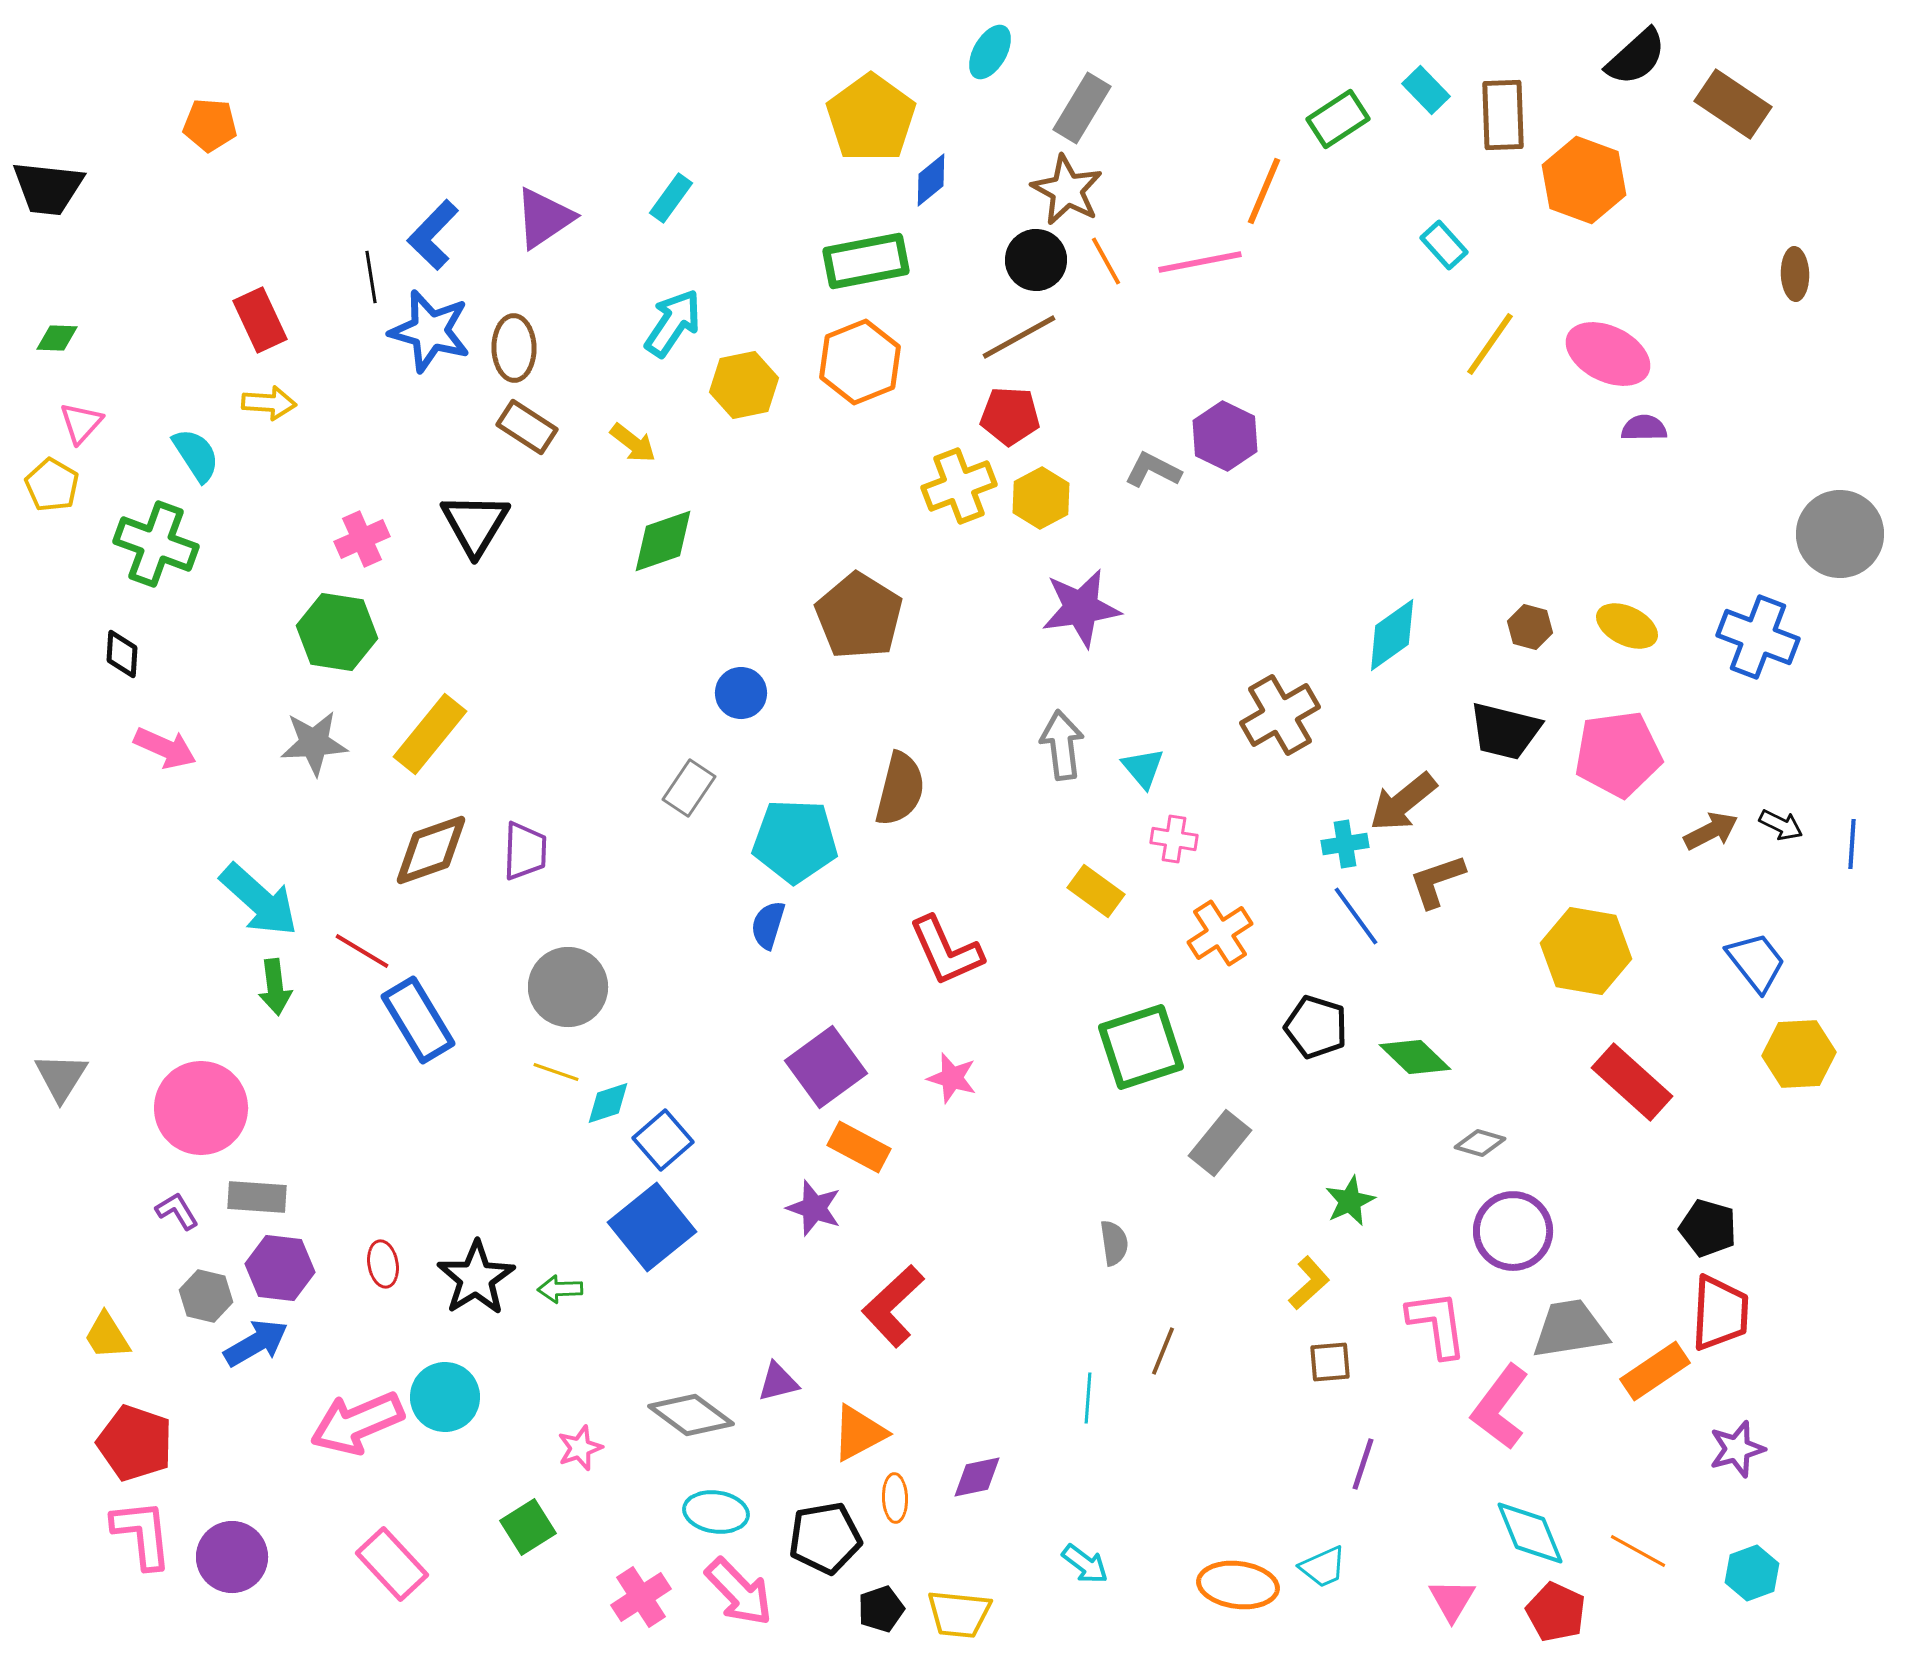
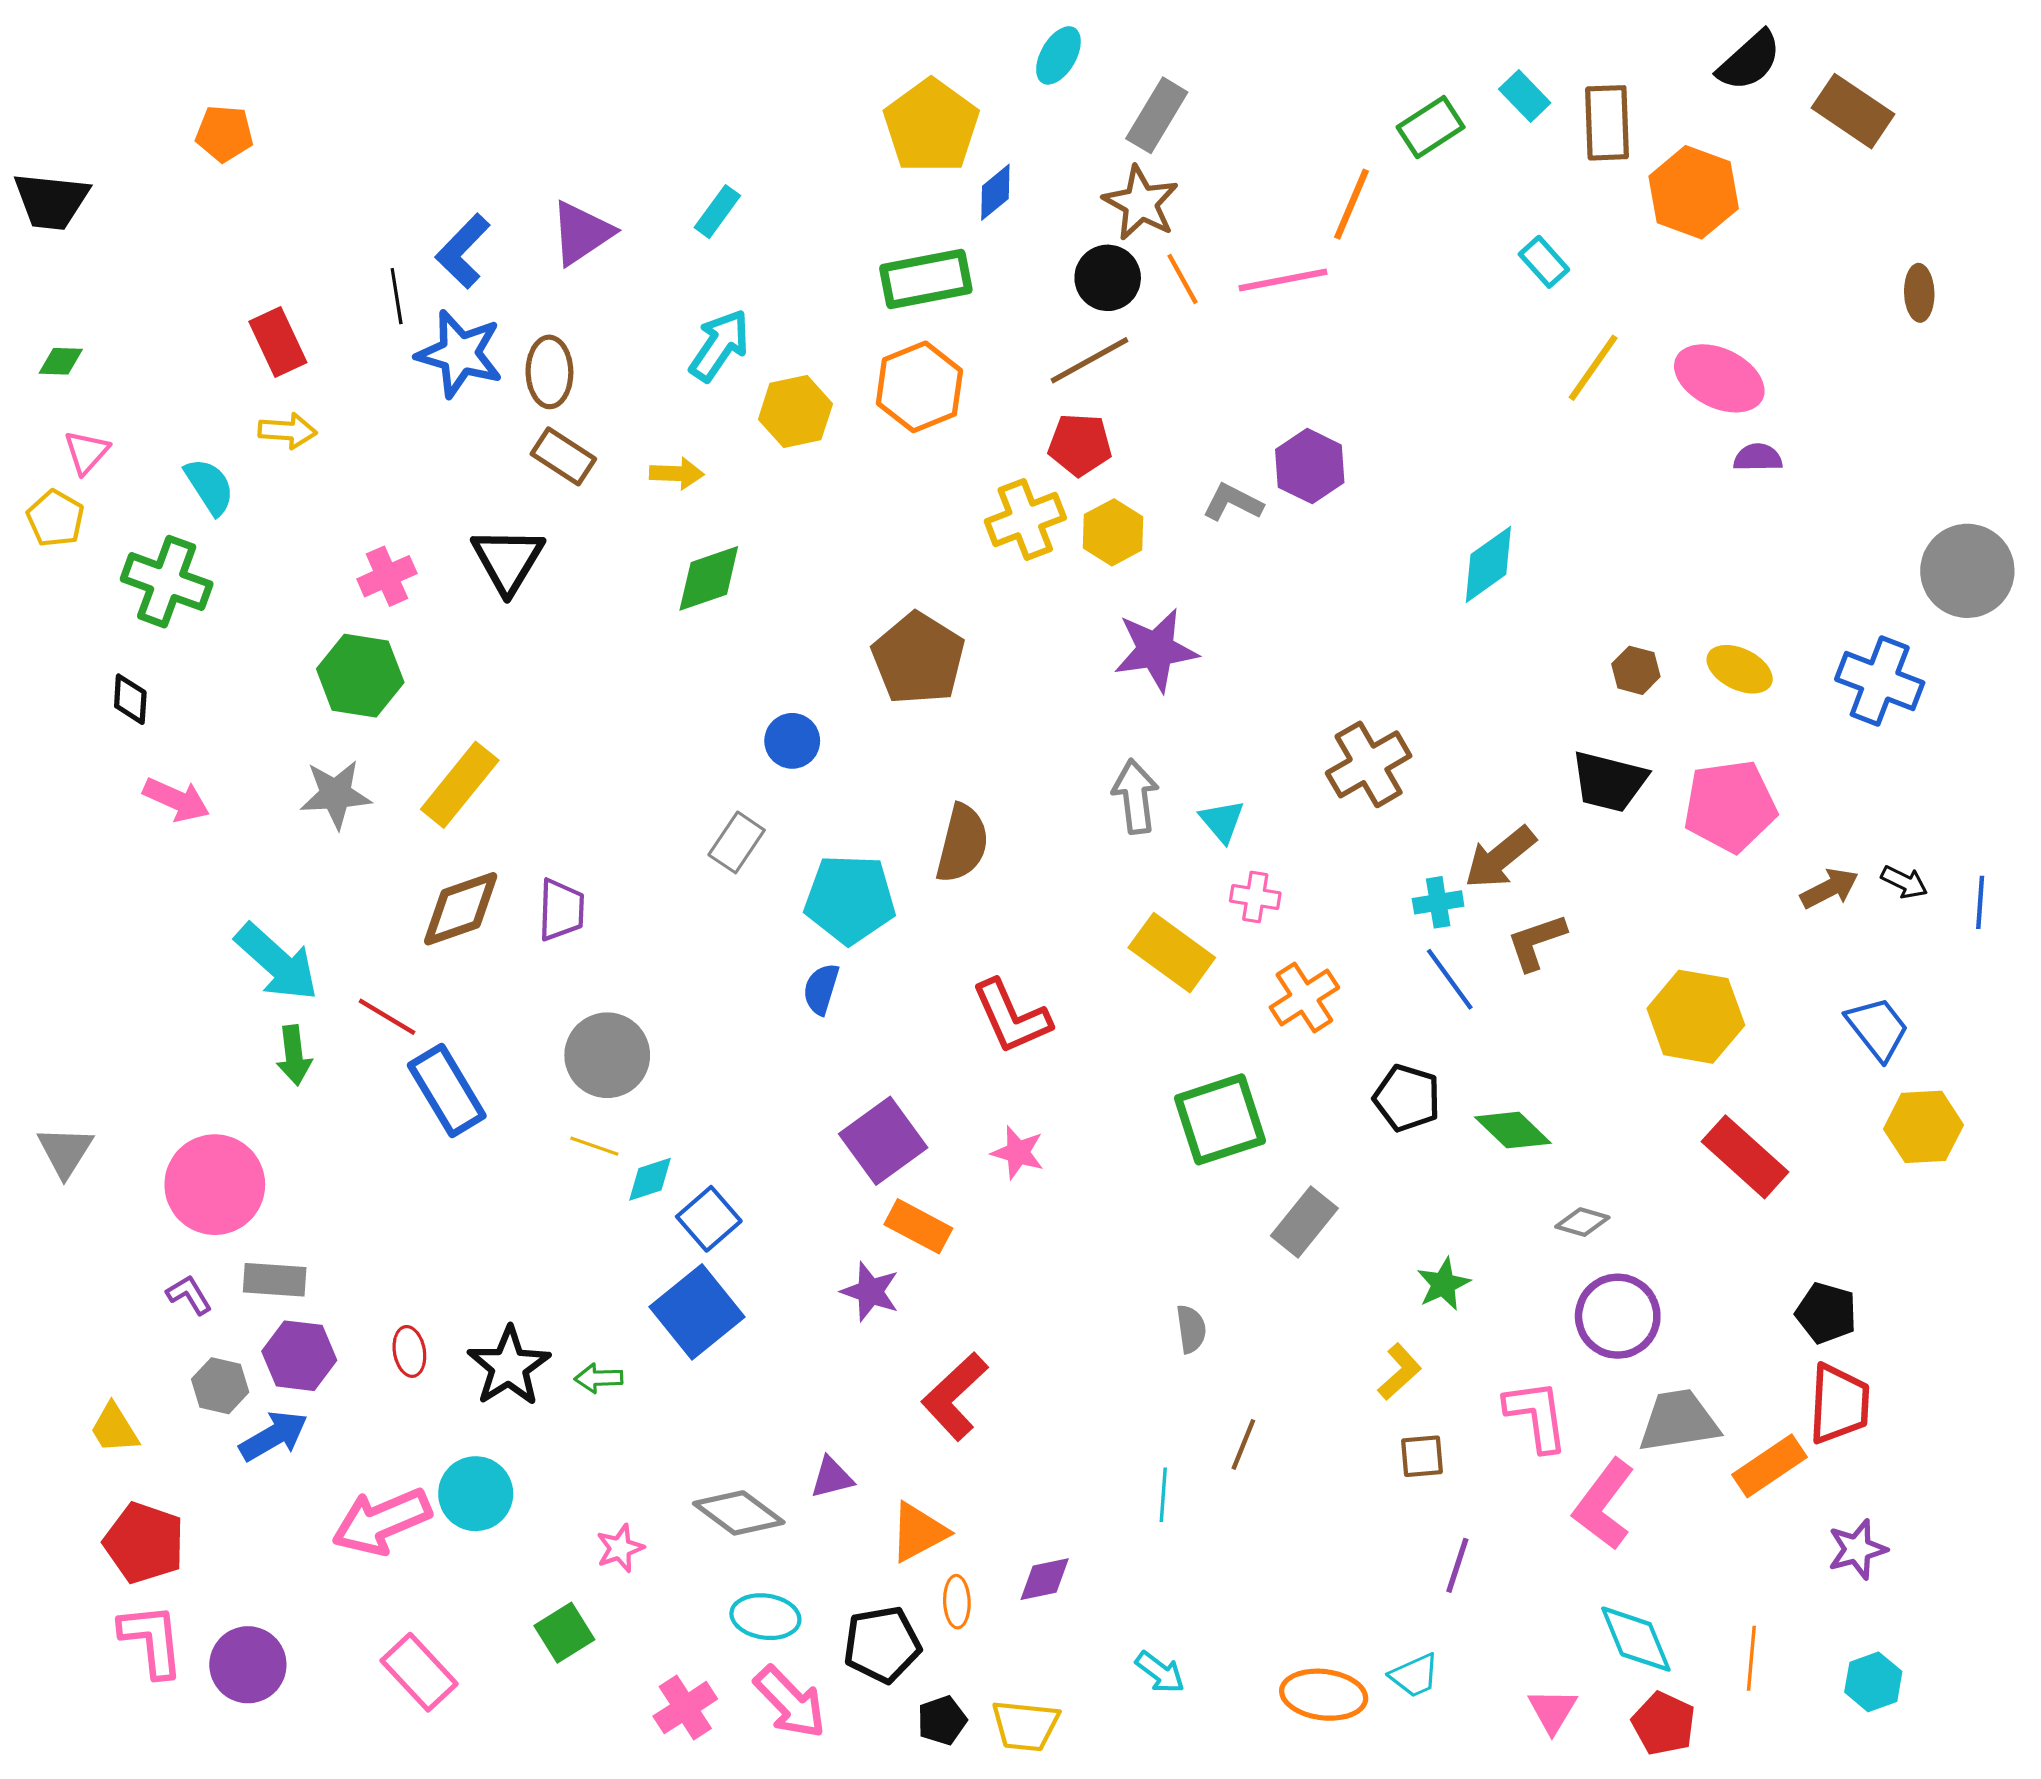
yellow arrow: (633, 443) -> (677, 474), turned -36
cyan diamond: (1392, 635) -> (1488, 564), moved
yellow rectangle: (1096, 891) -> (1172, 953), size x1.4
orange line: (1638, 1551) -> (1751, 1658), turned 66

